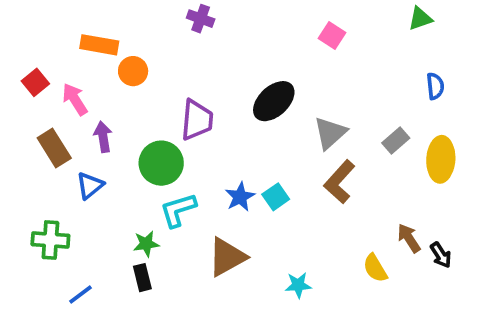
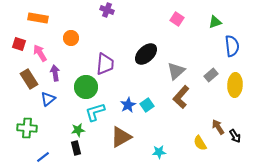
green triangle: (420, 19) -> (215, 22), moved
orange rectangle: (99, 45) -> (38, 18), moved
red square: (35, 82) -> (19, 44), turned -32
blue semicircle: (435, 86) -> (232, 46), size x1.5

